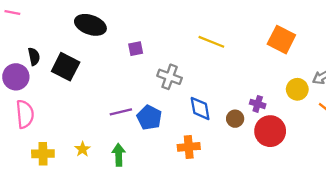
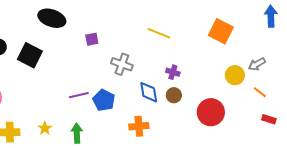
purple cross: (258, 104) -> (173, 72), moved
brown circle: (235, 119) -> (174, 95), moved

